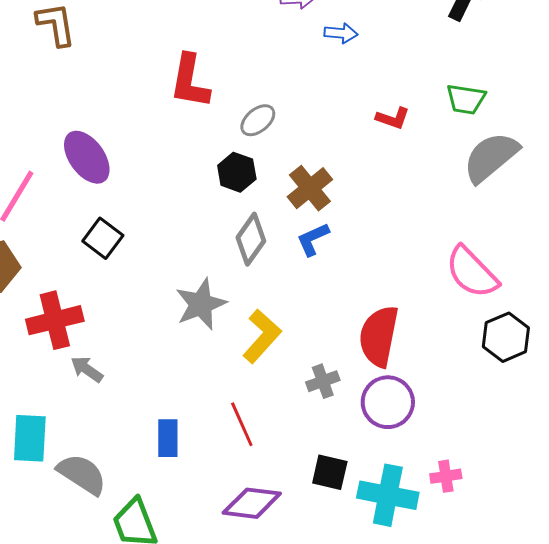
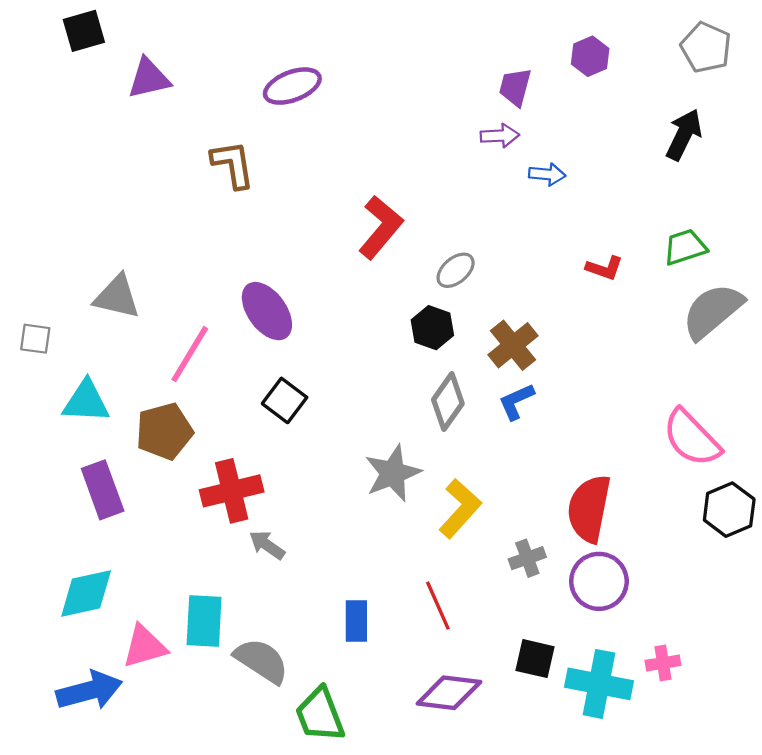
red L-shape: (190, 81) -> (381, 227), turned -150
green trapezoid: (466, 99) -> (685, 247), turned 153

